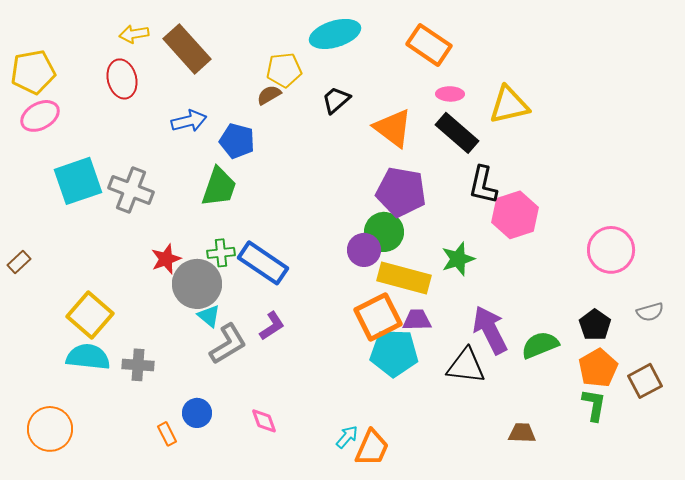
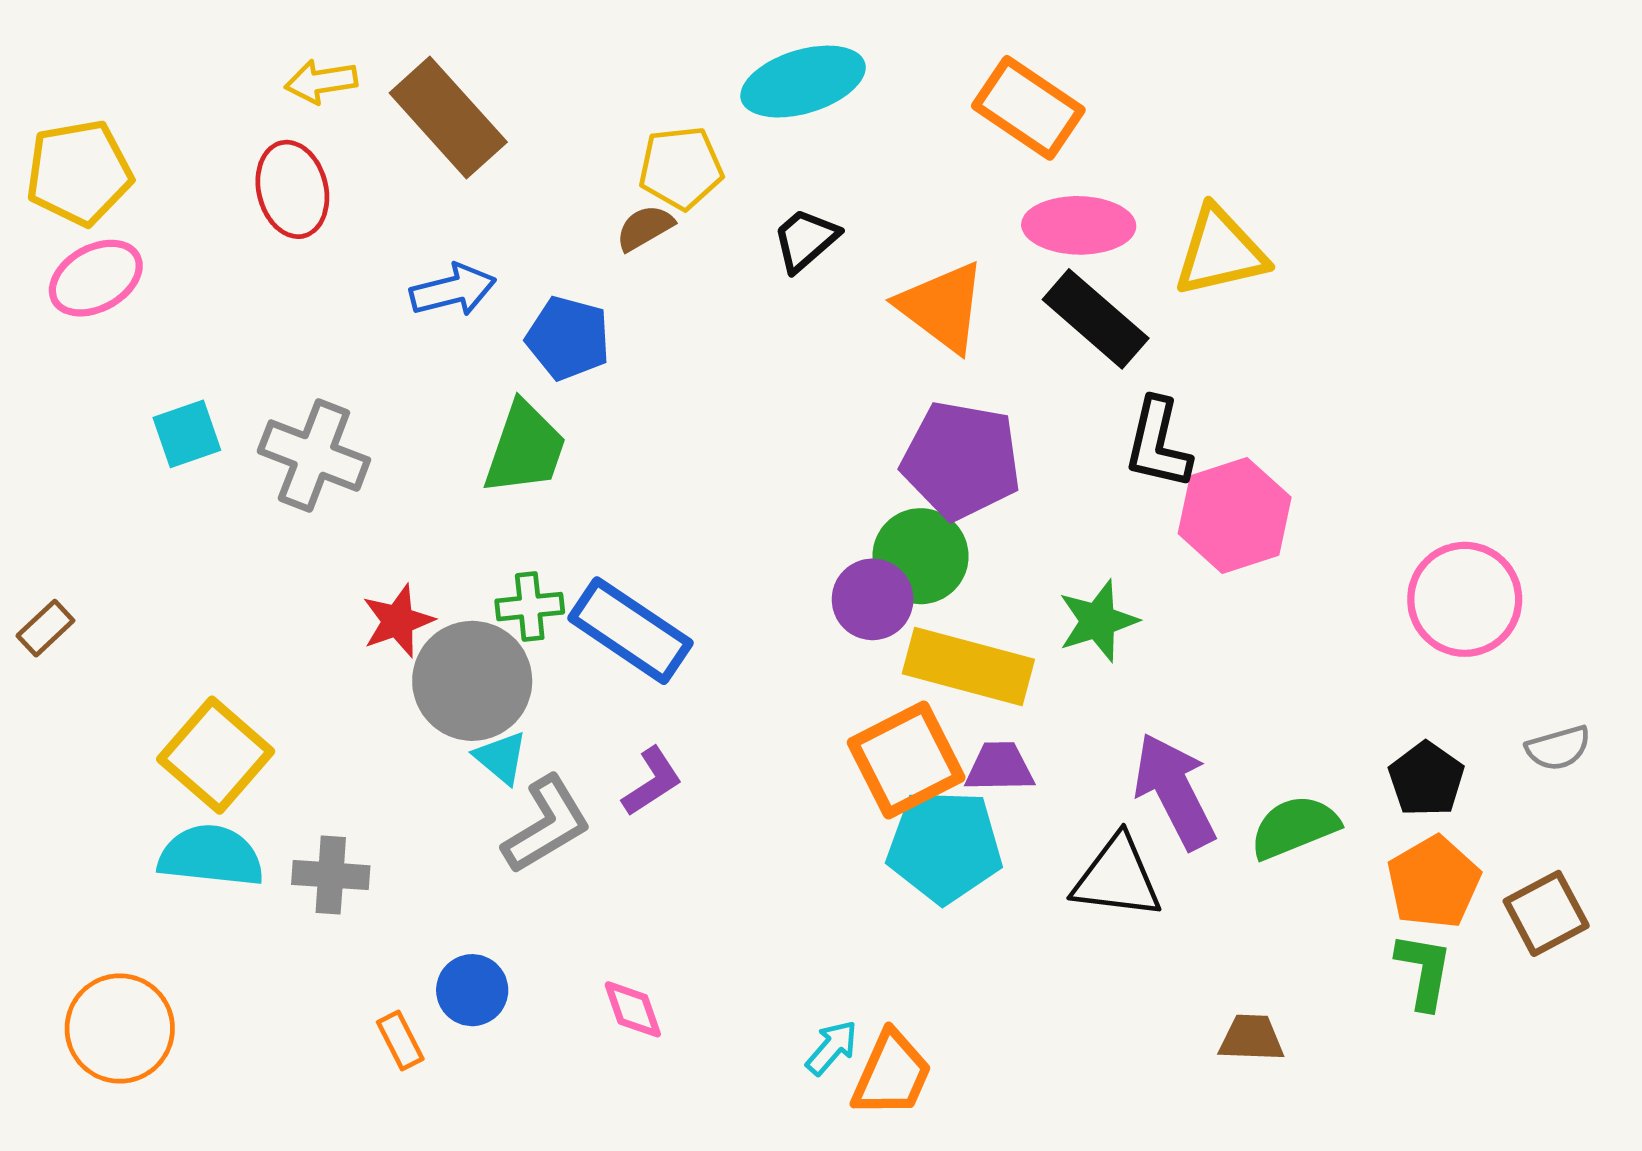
pink ellipse: (450, 94) -> (1079, 225), size x1.6
cyan square: (78, 181) -> (187, 434), size x0.6

